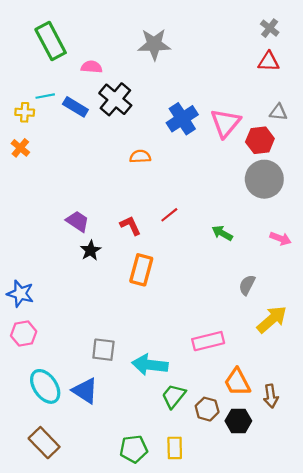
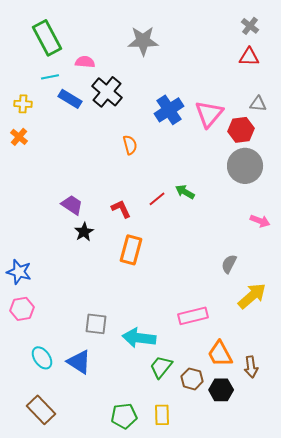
cyan line: (45, 96) -> (50, 77), moved
orange semicircle: (140, 157) -> (130, 145), turned 78
green arrow: (222, 233) -> (185, 192), moved
cyan ellipse: (45, 386) -> (42, 358), size x0.7

